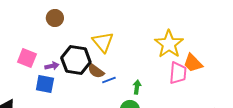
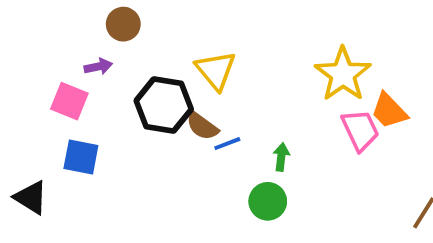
purple arrow: (52, 66) -> (98, 67), moved
pink trapezoid: (178, 73) -> (360, 130), turned -30
blue square: (45, 84) -> (81, 157), moved

